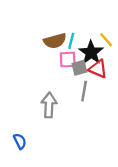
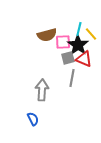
cyan line: (71, 41) -> (79, 29), moved
pink square: (68, 60) -> (63, 42), moved
blue semicircle: (20, 141) -> (33, 119), moved

